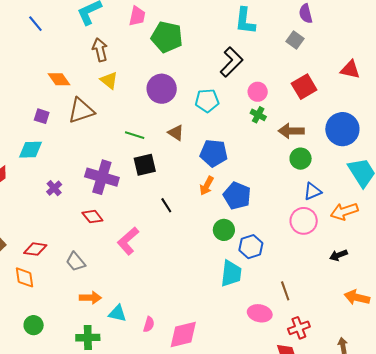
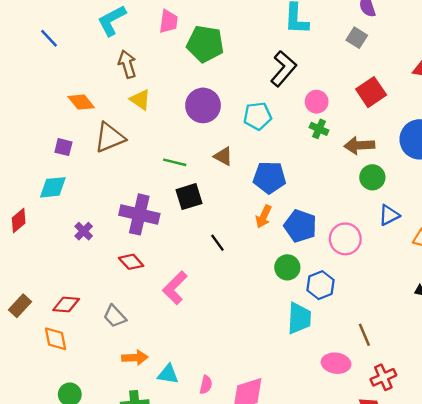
pink circle: (304, 221) -> (345, 239), moved

